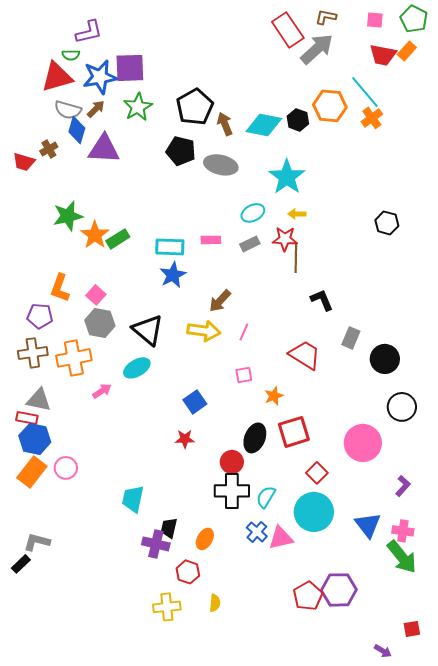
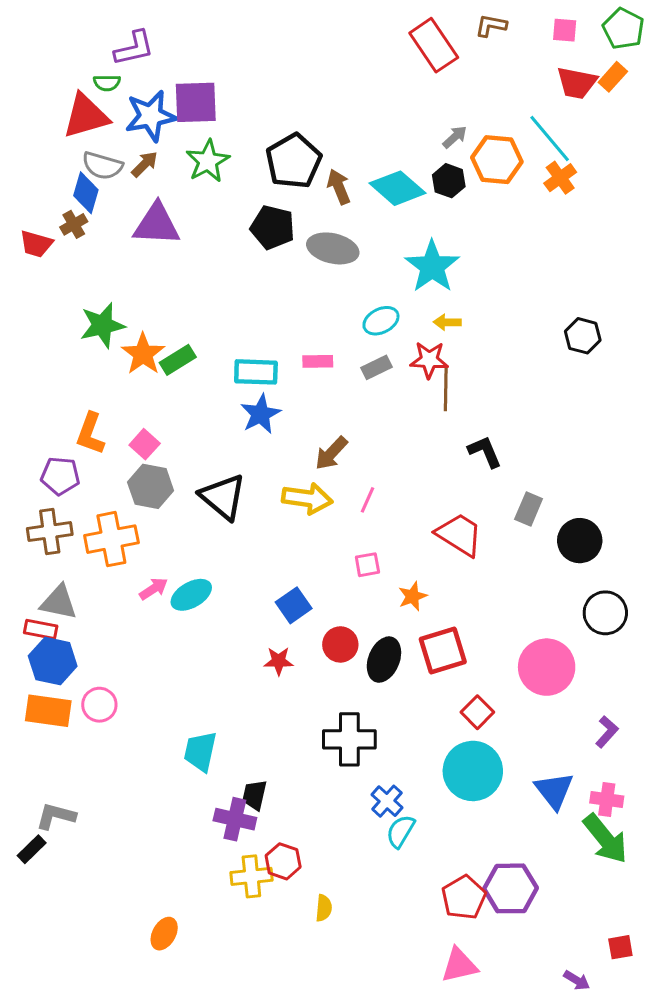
gray arrow: (317, 49) -> (455, 137), moved, size x0.5
cyan diamond: (264, 125) -> (398, 188), turned 30
blue diamond: (77, 130) -> (86, 193), moved
cyan ellipse: (137, 368) -> (191, 595), moved
red circle: (232, 462) -> (340, 644), moved
orange rectangle: (32, 472) -> (48, 711), turned 60
cyan semicircle: (266, 497) -> (401, 831), moved
pink triangle: (281, 538) -> (459, 965), moved
orange ellipse: (205, 539) -> (164, 934), moved
yellow cross: (167, 607) -> (251, 876), moved

